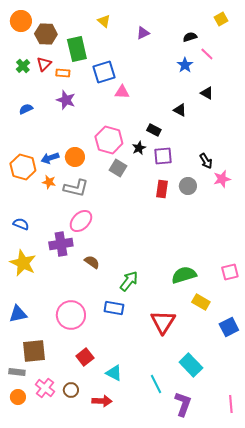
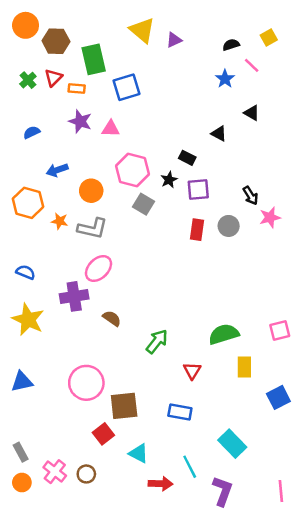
yellow square: (221, 19) -> (269, 37), moved
yellow triangle: (104, 21) -> (142, 30), moved, size x1.6
pink triangle: (122, 92) -> (111, 129), moved
blue arrow: (50, 158) -> (57, 170), moved
yellow rectangle: (201, 302) -> (244, 367), turned 60
blue rectangle: (114, 308) -> (180, 412), moved
red triangle: (163, 322) -> (192, 371), moved, size x0.6
brown square: (34, 351) -> (124, 406), moved
gray rectangle: (17, 372) -> (21, 452), turned 56
red arrow: (102, 401) -> (161, 484), moved

